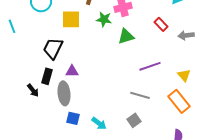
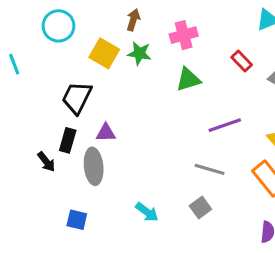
yellow square: (71, 19) -> (104, 53), turned 30
green star: (104, 19) -> (139, 53), moved
blue square: (73, 118) -> (77, 220), moved

